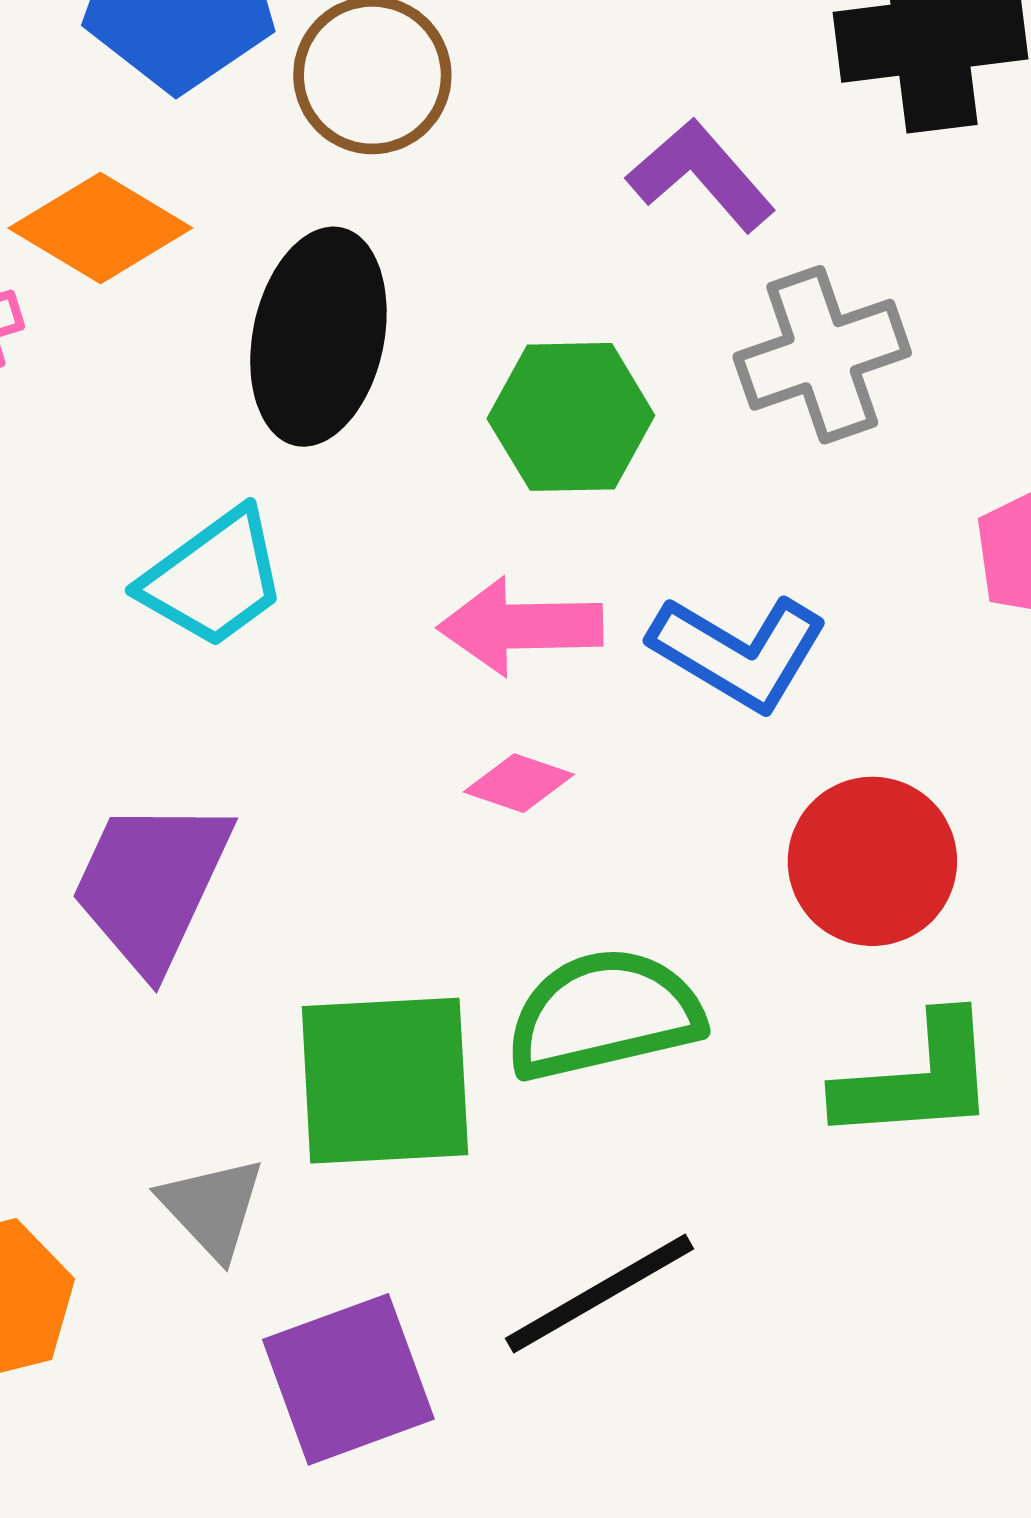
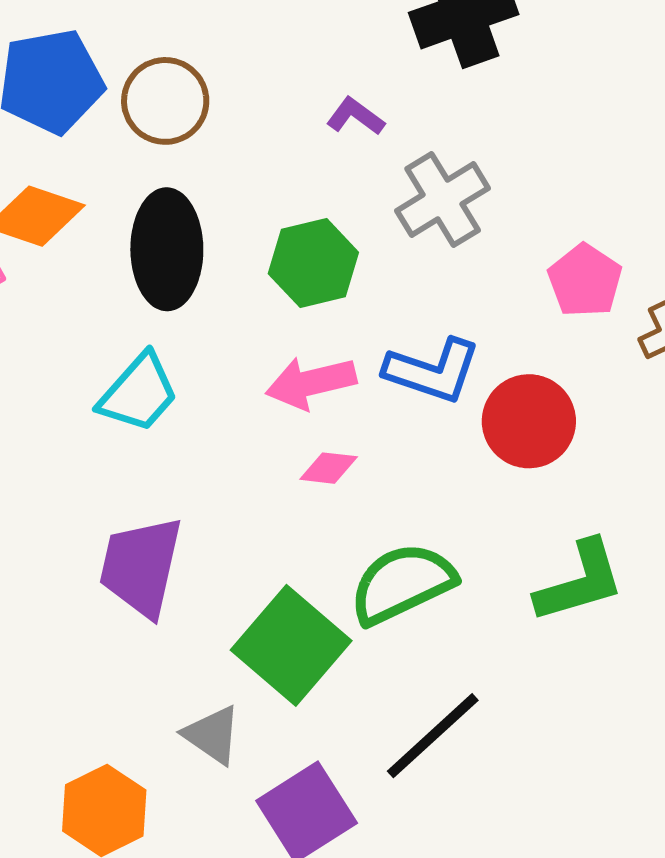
purple L-shape: (701, 175) -> (355, 116), size x0.7
red circle: (872, 861) -> (529, 421), moved
green square: (385, 1081) -> (291, 645), turned -34

